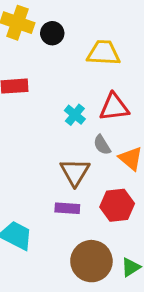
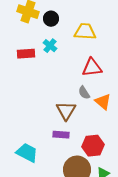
cyan cross: (75, 115) -> (50, 46), moved
red hexagon: (117, 205) -> (93, 146), moved

